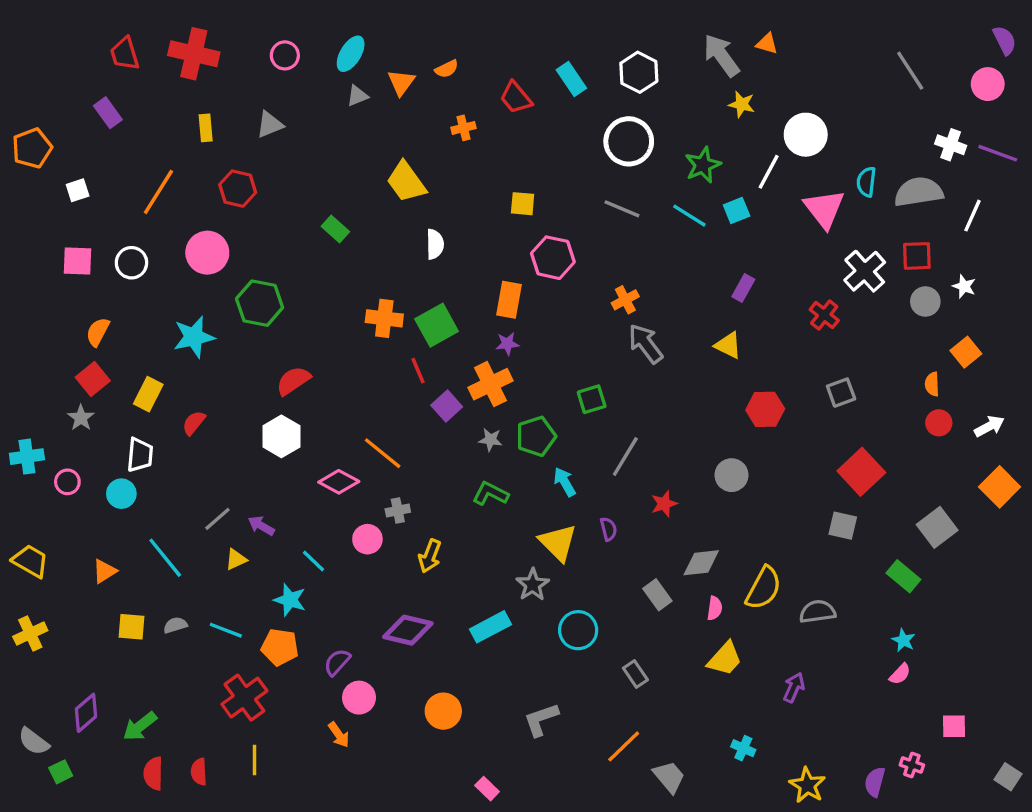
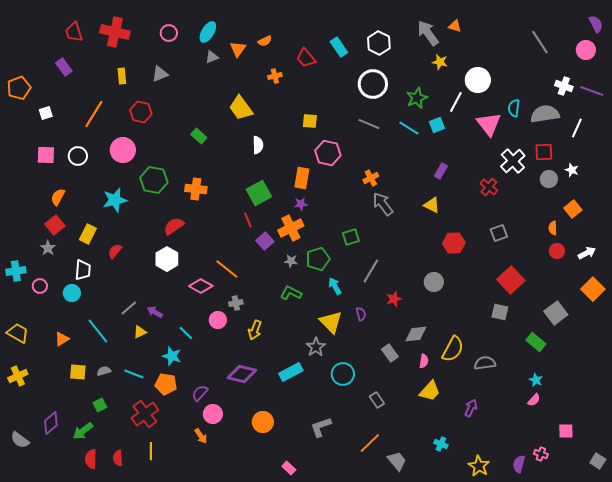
orange cross: (384, 318) -> (196, 189), moved
green square: (61, 772) -> (100, 405), moved

